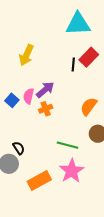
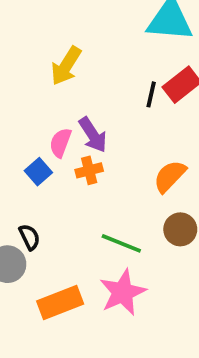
purple arrow: (45, 90) -> (93, 135), turned 90
blue square: (12, 100) -> (38, 172), moved

